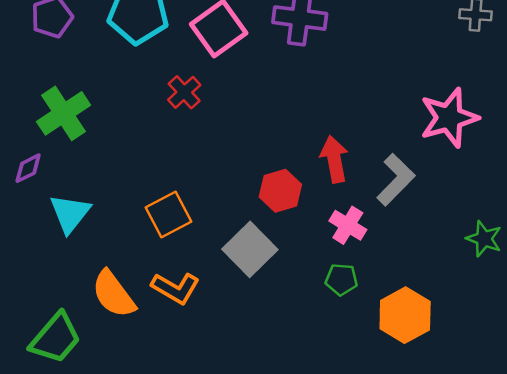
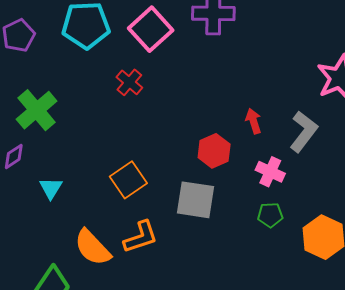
red arrow: (334, 159) -> (253, 121), size x0.7
cyan triangle: (70, 213) -> (51, 188), size x0.7
gray square: (250, 249) -> (196, 200), turned -30
orange L-shape: (176, 288) -> (141, 237), turned -42

